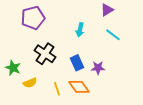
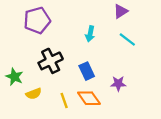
black cross: (45, 54) -> (51, 61), turned 30
purple star: (98, 68) -> (118, 84), moved

